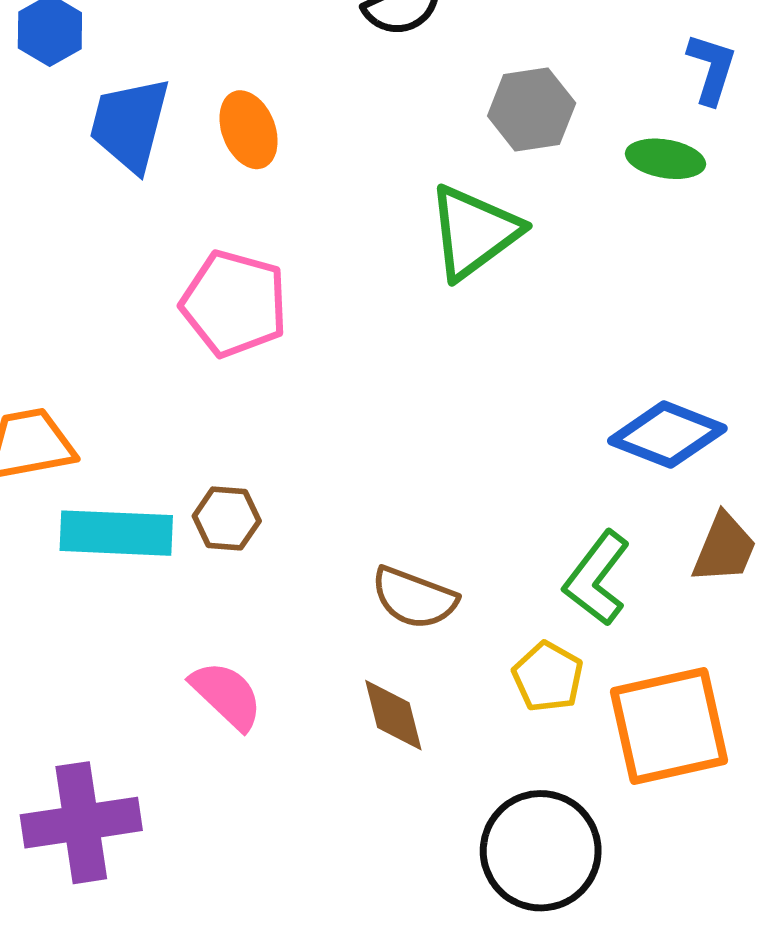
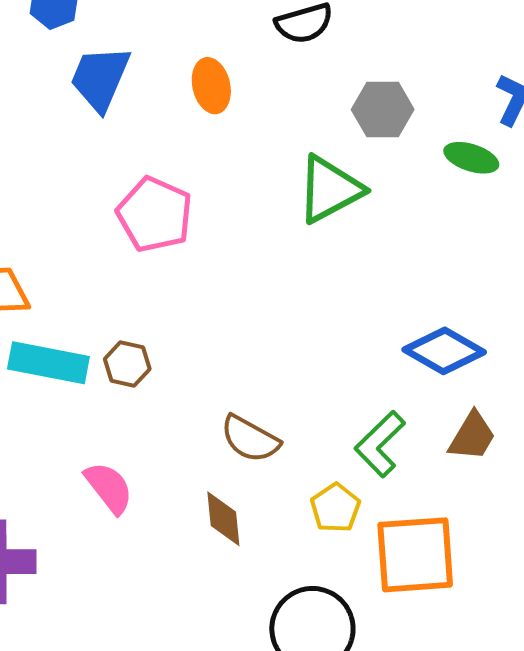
orange ellipse: (249, 130) -> (211, 86), moved

